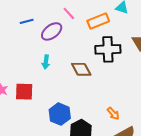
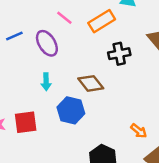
purple ellipse: (52, 31) -> (47, 43), turned -75
black cross: (108, 49) -> (119, 54), size x0.7
blue hexagon: (60, 114) -> (71, 110), moved

